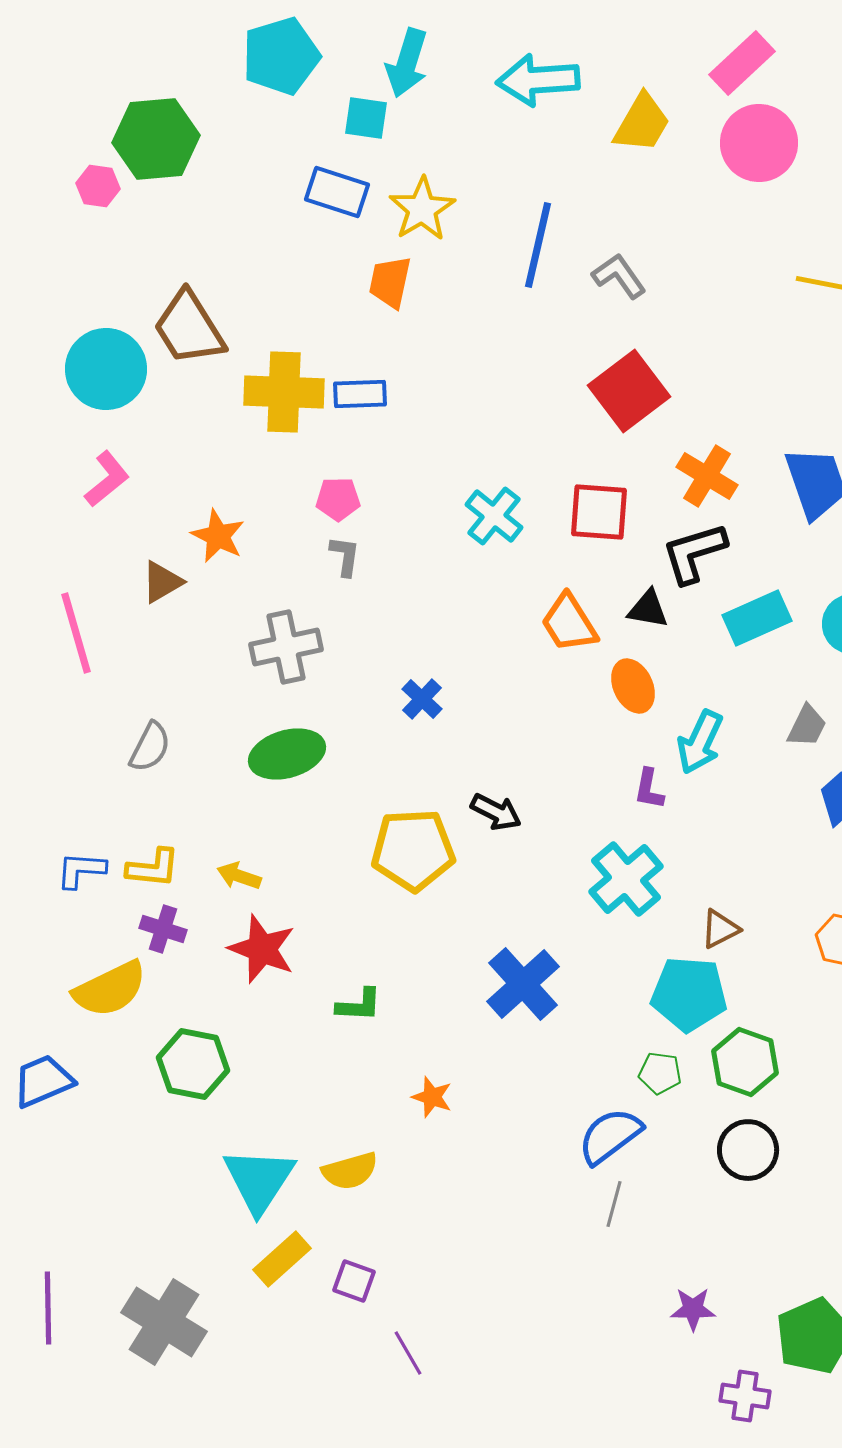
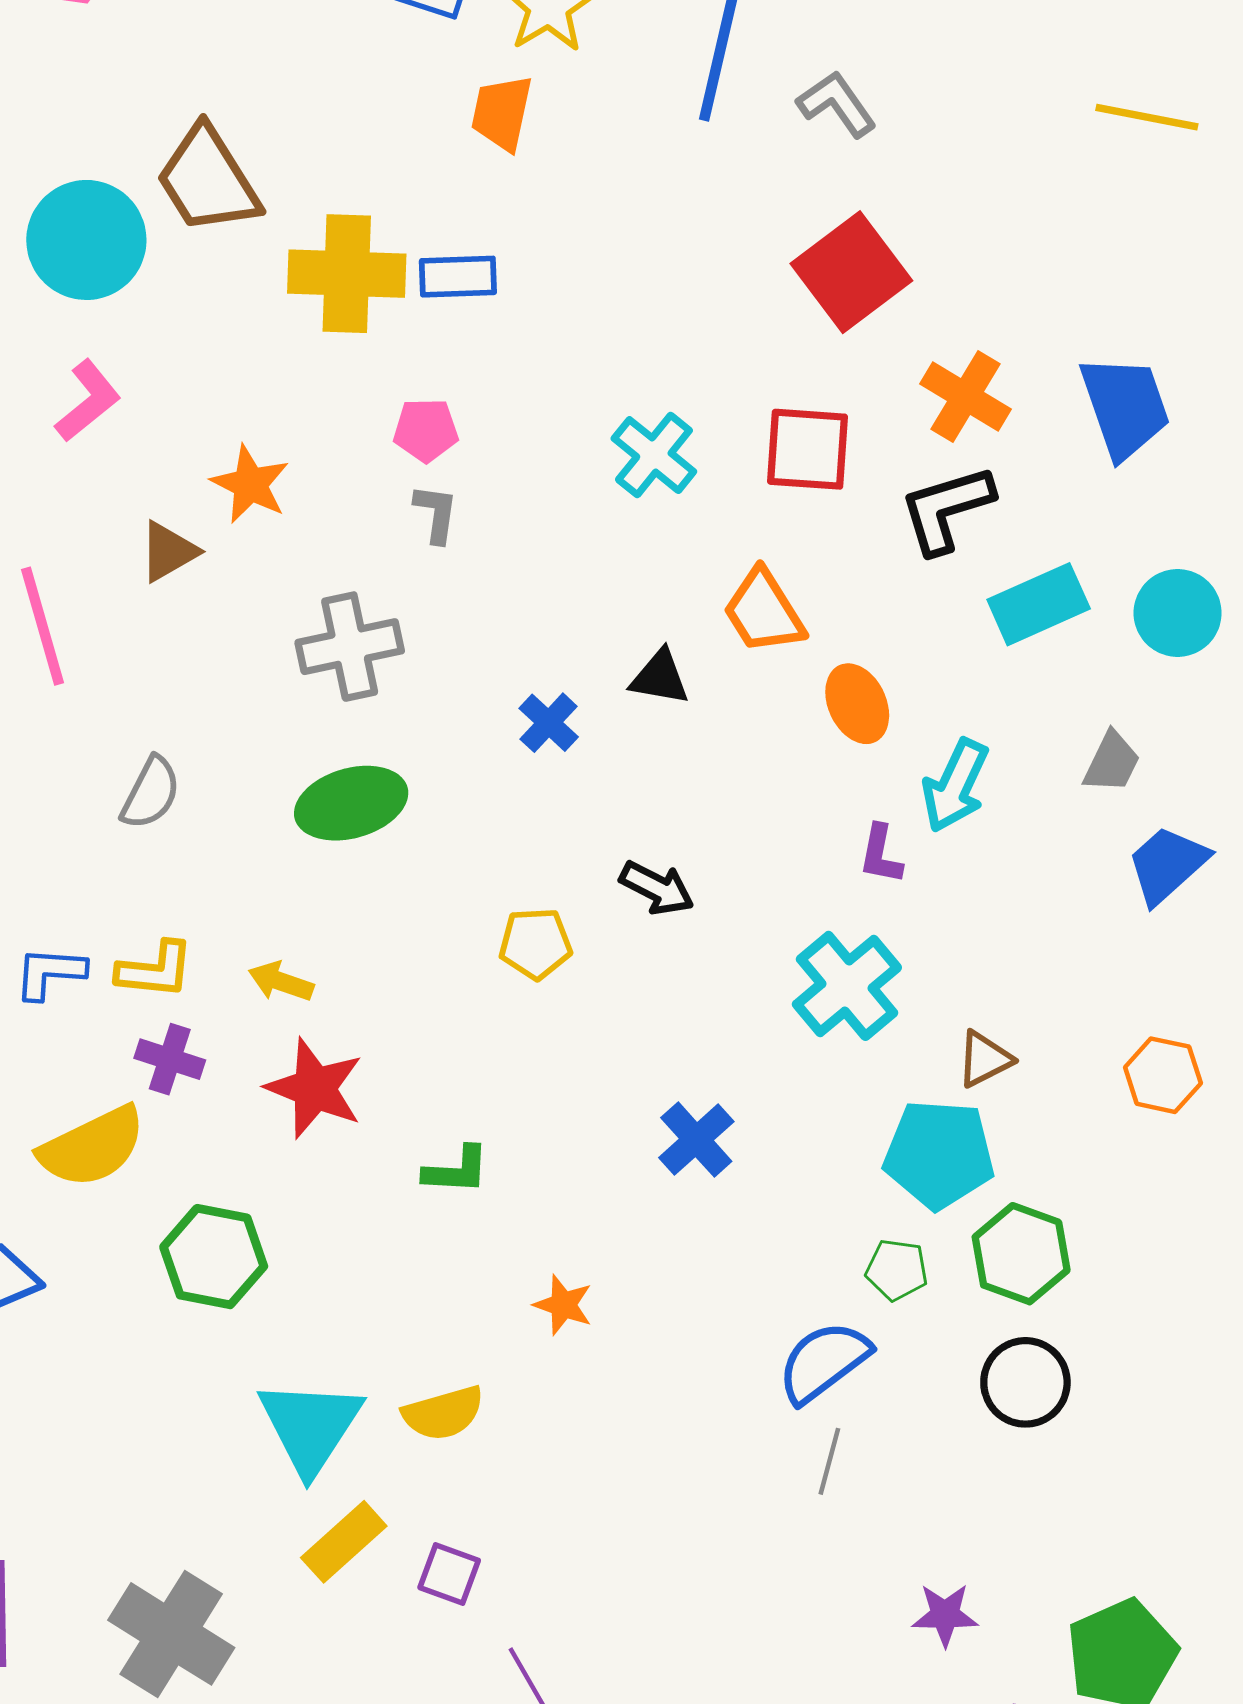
black triangle: (648, 609) -> (660, 677), moved
yellow pentagon: (413, 850) -> (535, 944), size x0.6
blue cross: (523, 984) -> (696, 1140), size x0.7

